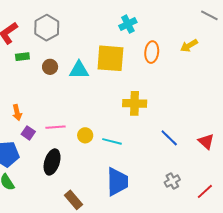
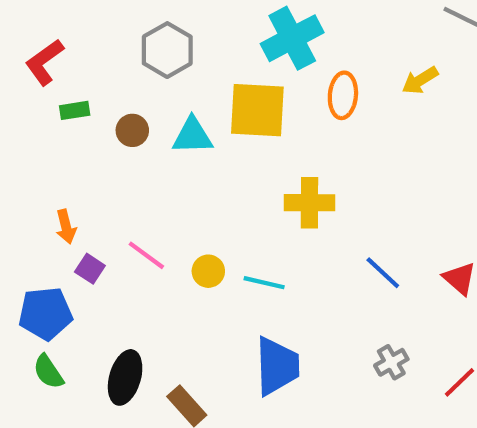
cyan cross: (128, 24) -> (292, 38), size x1.6
gray hexagon: (47, 28) -> (167, 50), moved
pink line: (56, 127) -> (146, 255), turned 42
black ellipse: (52, 162) -> (125, 377), moved

